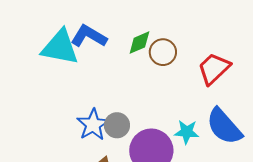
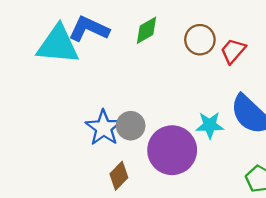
brown circle: (163, 52) -> (200, 40), moved
red trapezoid: (214, 69) -> (233, 51), size x0.7

